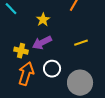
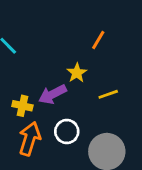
yellow star: (43, 20) -> (77, 73), moved

